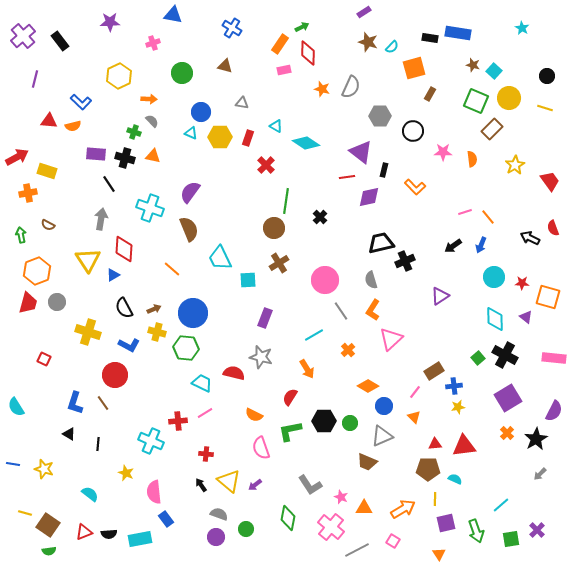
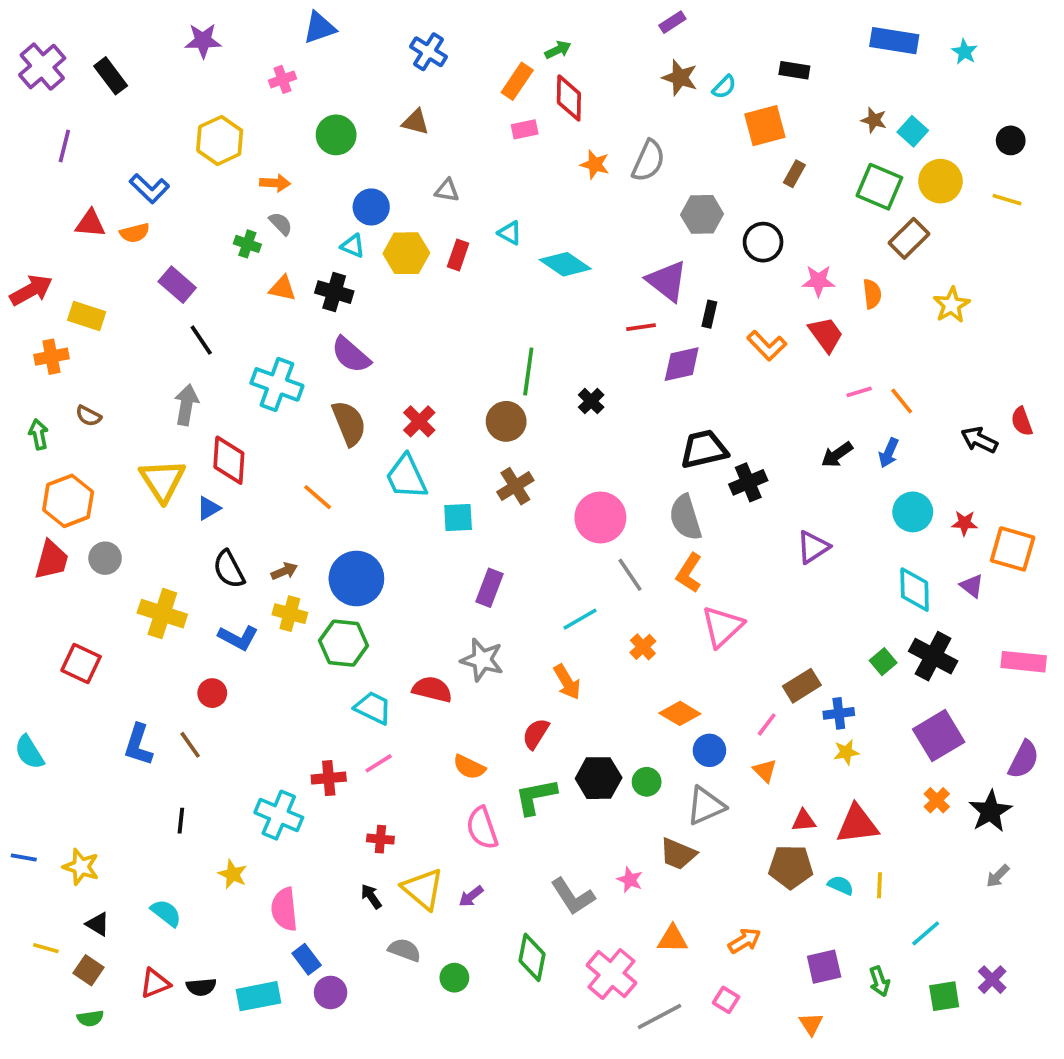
blue triangle: (173, 15) -> (319, 28), turned -30
blue rectangle: (458, 33) -> (894, 41), moved
purple rectangle: (96, 154) -> (177, 285), turned 36
black cross: (125, 158) -> (334, 292), moved
red cross: (266, 165) -> (419, 421), moved
red trapezoid: (550, 181) -> (826, 335), moved
purple semicircle: (190, 192) -> (351, 355), turned -85
gray semicircle: (371, 280) -> (685, 517), size x1.4
red square: (44, 359) -> (81, 663), size x1.5
red circle: (115, 375) -> (212, 693), size x0.6
black triangle: (69, 434) -> (98, 924), moved
pink star: (341, 497) -> (630, 880), moved
yellow line: (435, 499) -> (879, 885), moved
orange arrow: (403, 509) -> (745, 941), size x0.7
brown square: (48, 525) -> (88, 970), size x0.7
green arrow: (476, 531) -> (879, 981), size x0.7
purple circle: (216, 537) -> (331, 992), moved

